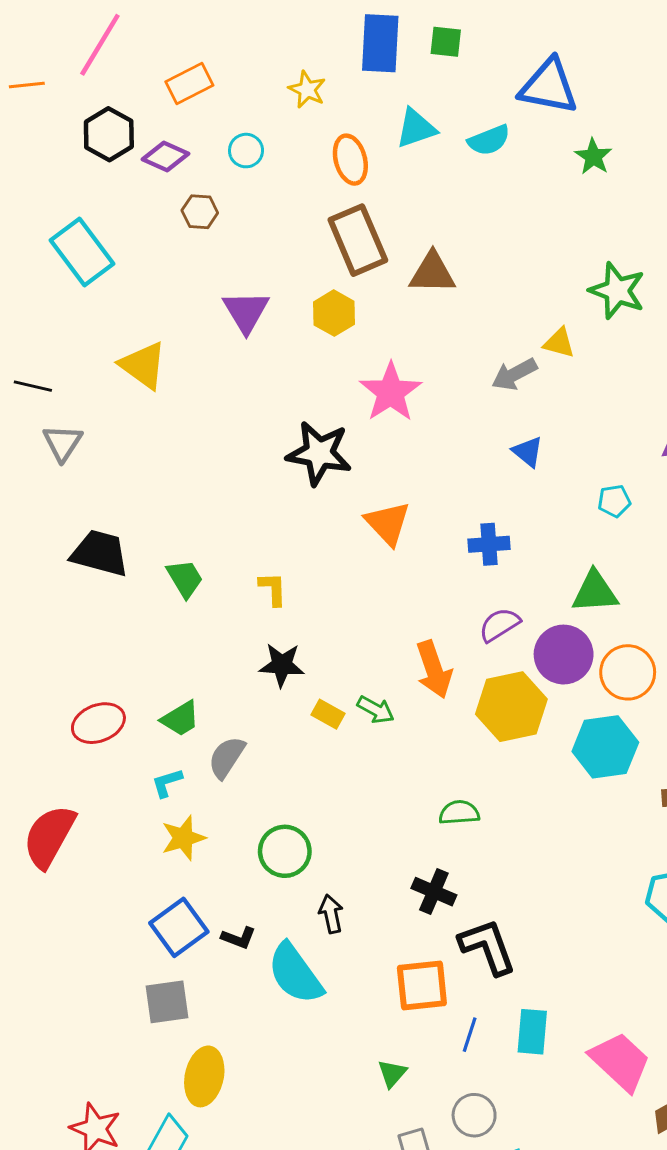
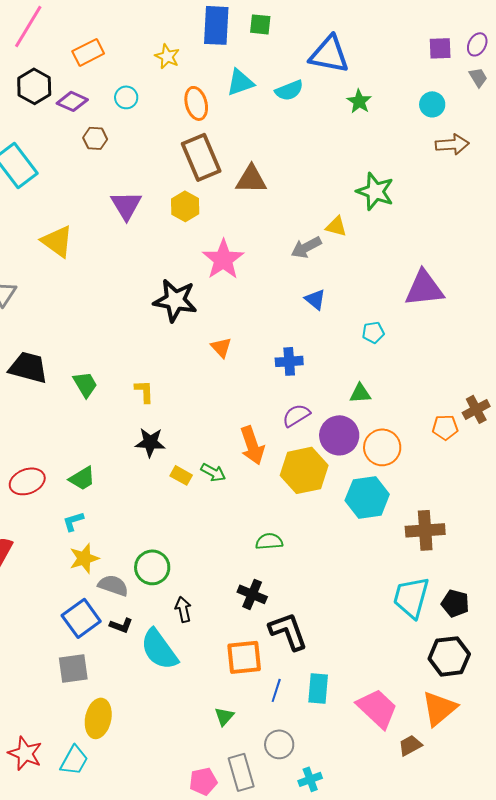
orange triangle: (388, 523) -> (221, 347), size x0.7
green triangle: (595, 592) -> (360, 393), size x0.7
gray semicircle: (227, 757) -> (113, 585), moved, turned 76

